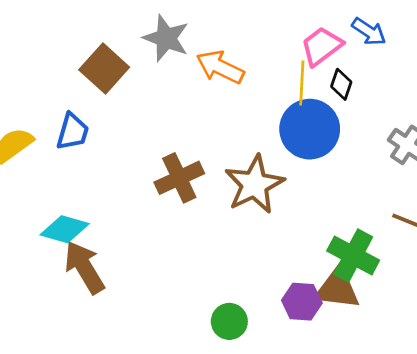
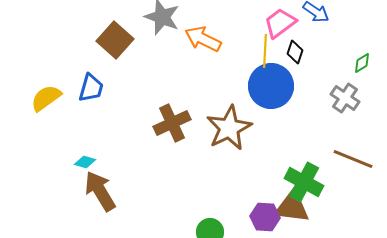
cyan diamond: (65, 229) -> (85, 162), size x0.6

